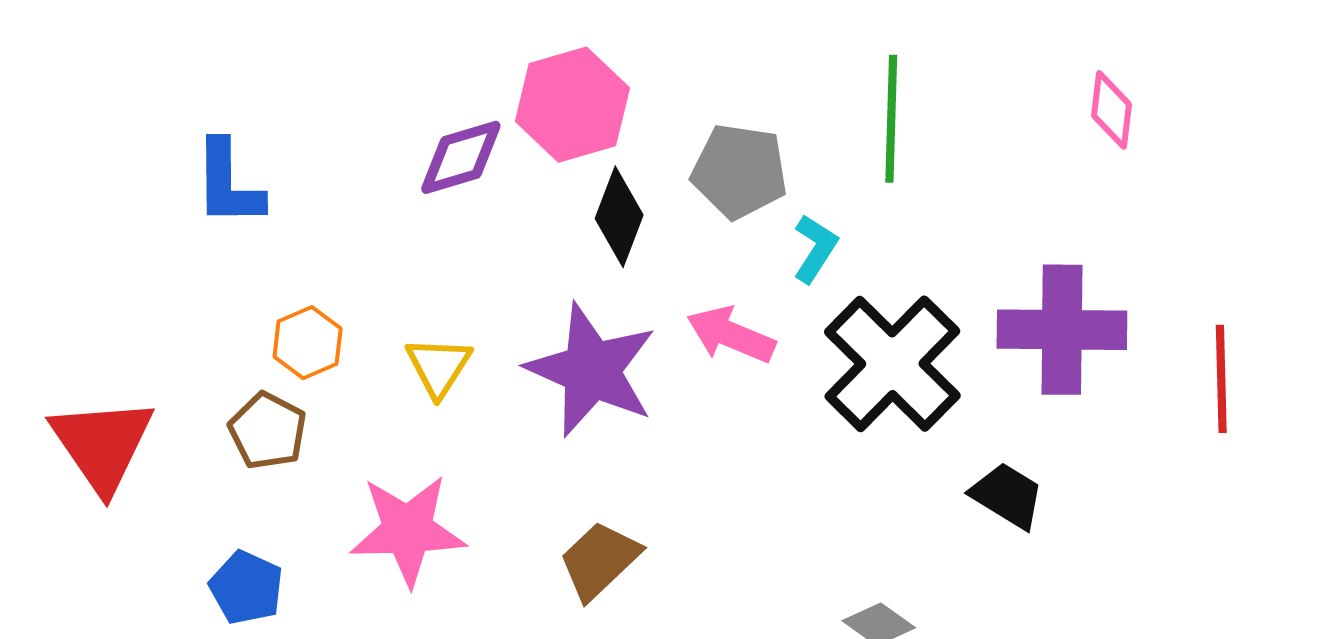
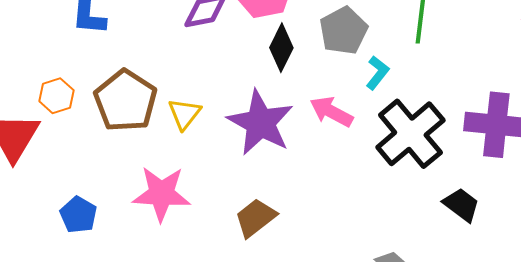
gray pentagon: (739, 171) -> (343, 31), turned 30
orange hexagon: (308, 343) -> (56, 96), moved
brown pentagon: (268, 431) -> (125, 101), moved, size x1.6

